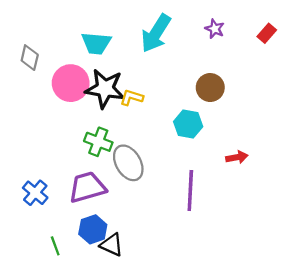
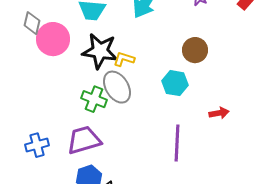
pink circle: (71, 83) -> (53, 39), moved
gray ellipse: (128, 163) -> (117, 87), moved
blue cross: (35, 193) -> (37, 145), turned 35

